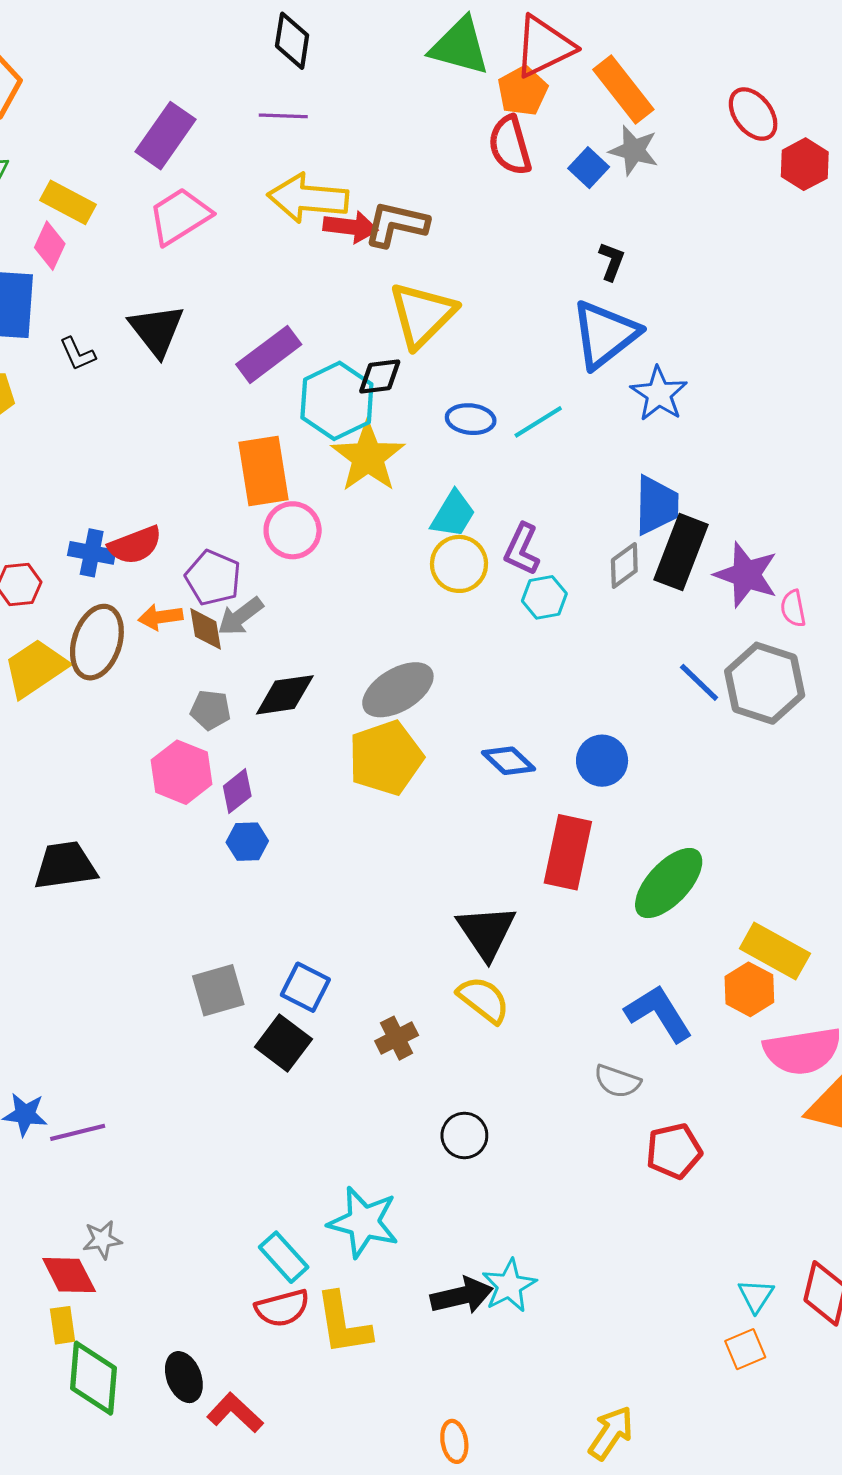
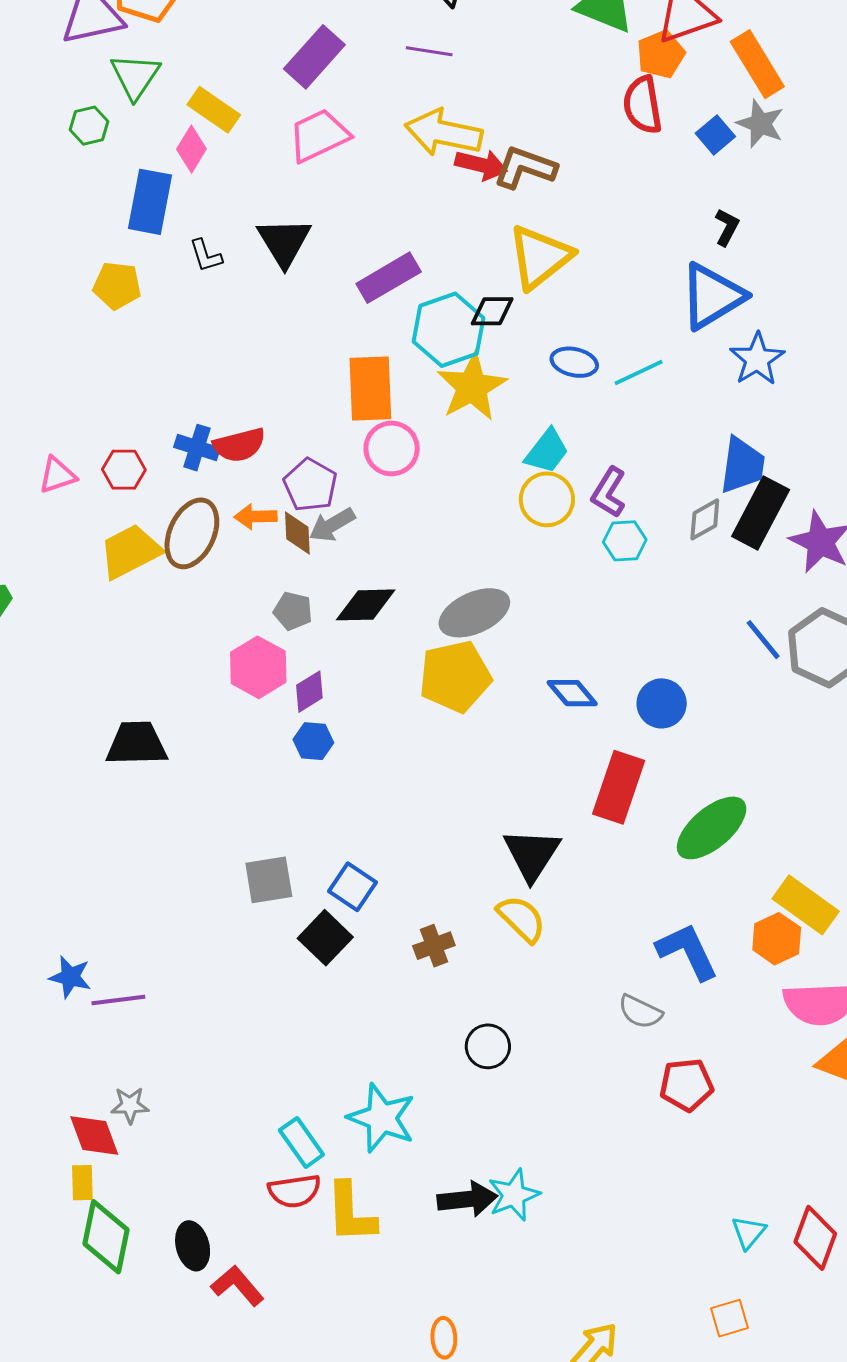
orange square: (745, 1349) -> (729, 1318), moved

